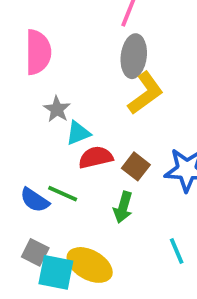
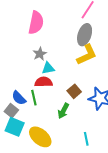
red semicircle: (96, 157) -> (44, 82), moved
green line: (63, 194) -> (34, 98), turned 42
gray square: (35, 252) -> (11, 111), moved
cyan square: (56, 272) -> (15, 127), moved

